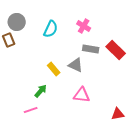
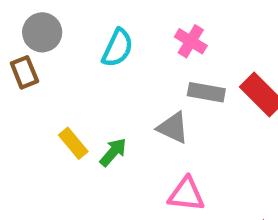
yellow rectangle: (54, 69) -> (73, 143), moved
green arrow: (41, 91) -> (113, 152), moved

